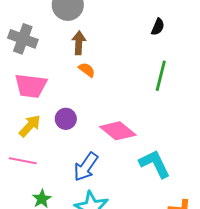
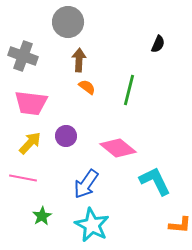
green line: (161, 76) -> (129, 90), moved

